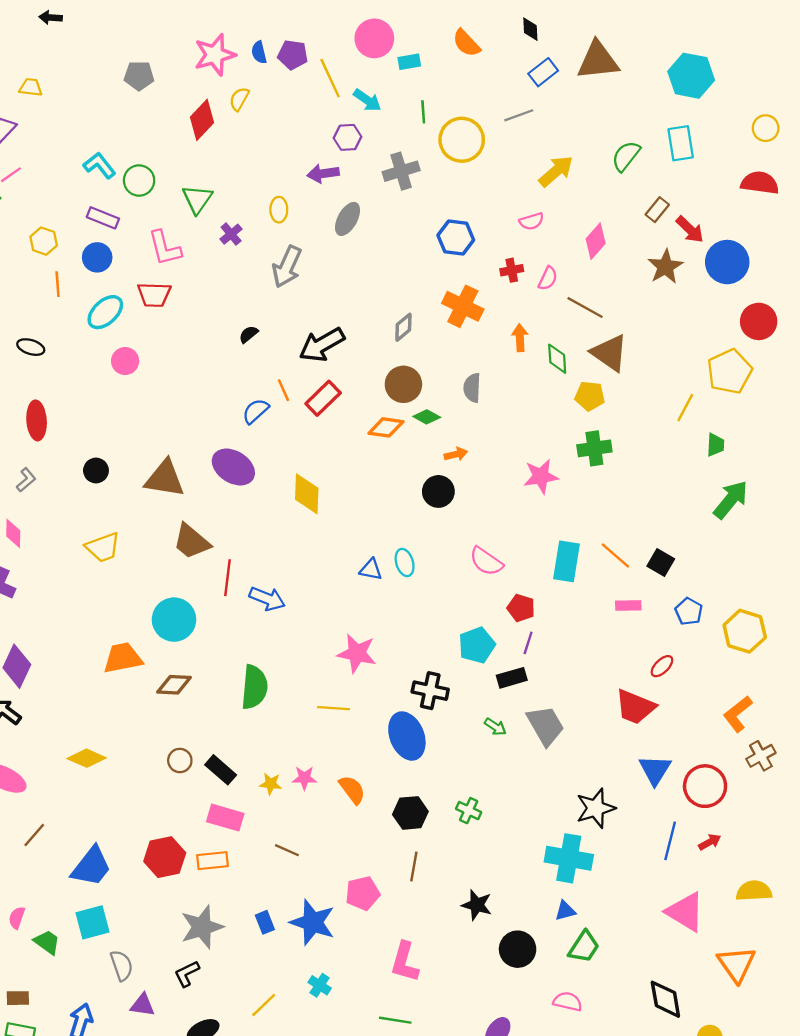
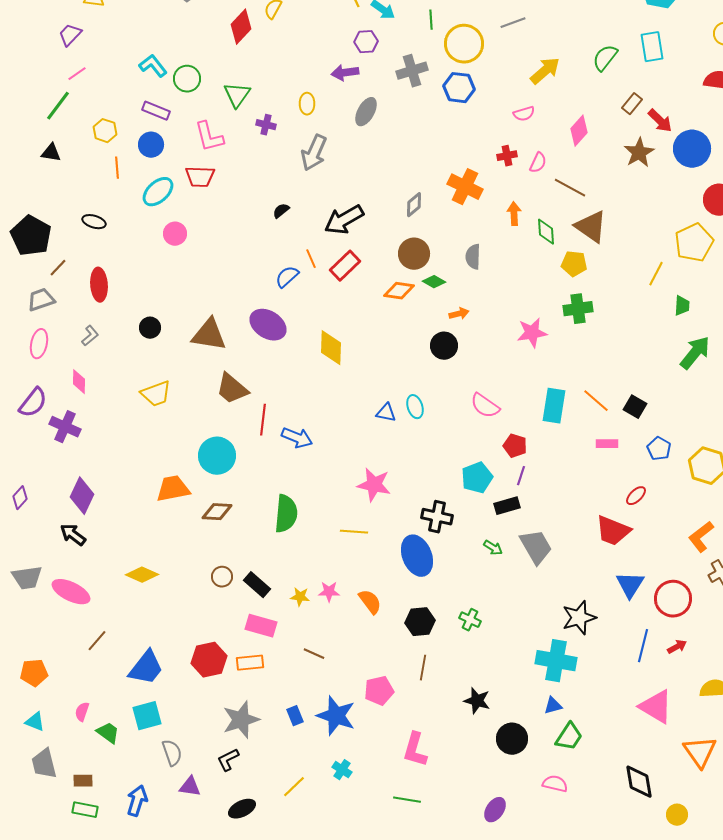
purple cross: (231, 234) -> (266, 125), turned -36
blue hexagon: (456, 238) -> (459, 88), moved

